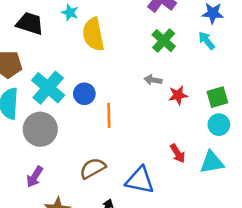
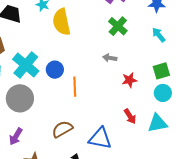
cyan arrow: (207, 41) -> (159, 35), moved
red star: (178, 95) -> (129, 80), moved

